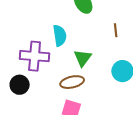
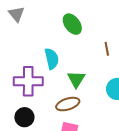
black circle: (20, 85) -> (24, 117), moved

